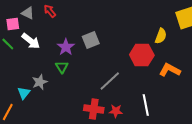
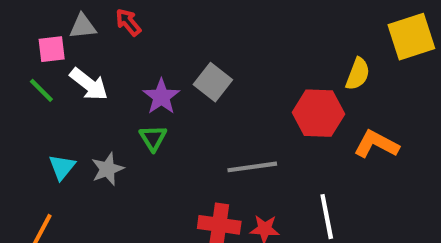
gray triangle: (28, 13) -> (83, 26), turned -32
gray square: (91, 40) -> (213, 82), turned -30
gray line: (110, 81) -> (252, 167), turned 35
cyan triangle: (24, 93) -> (62, 167), moved

